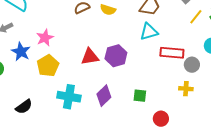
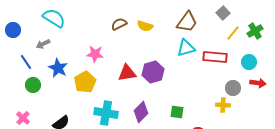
pink star: (45, 38) -> (95, 54), moved, turned 30
red rectangle: (172, 53) -> (215, 57), moved
gray circle: (192, 65) -> (233, 88), moved

